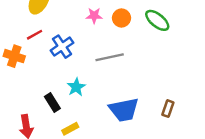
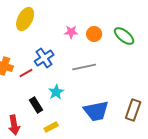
red line: (35, 35) -> (26, 73), moved
brown rectangle: (168, 109) -> (133, 110), size x1.5

